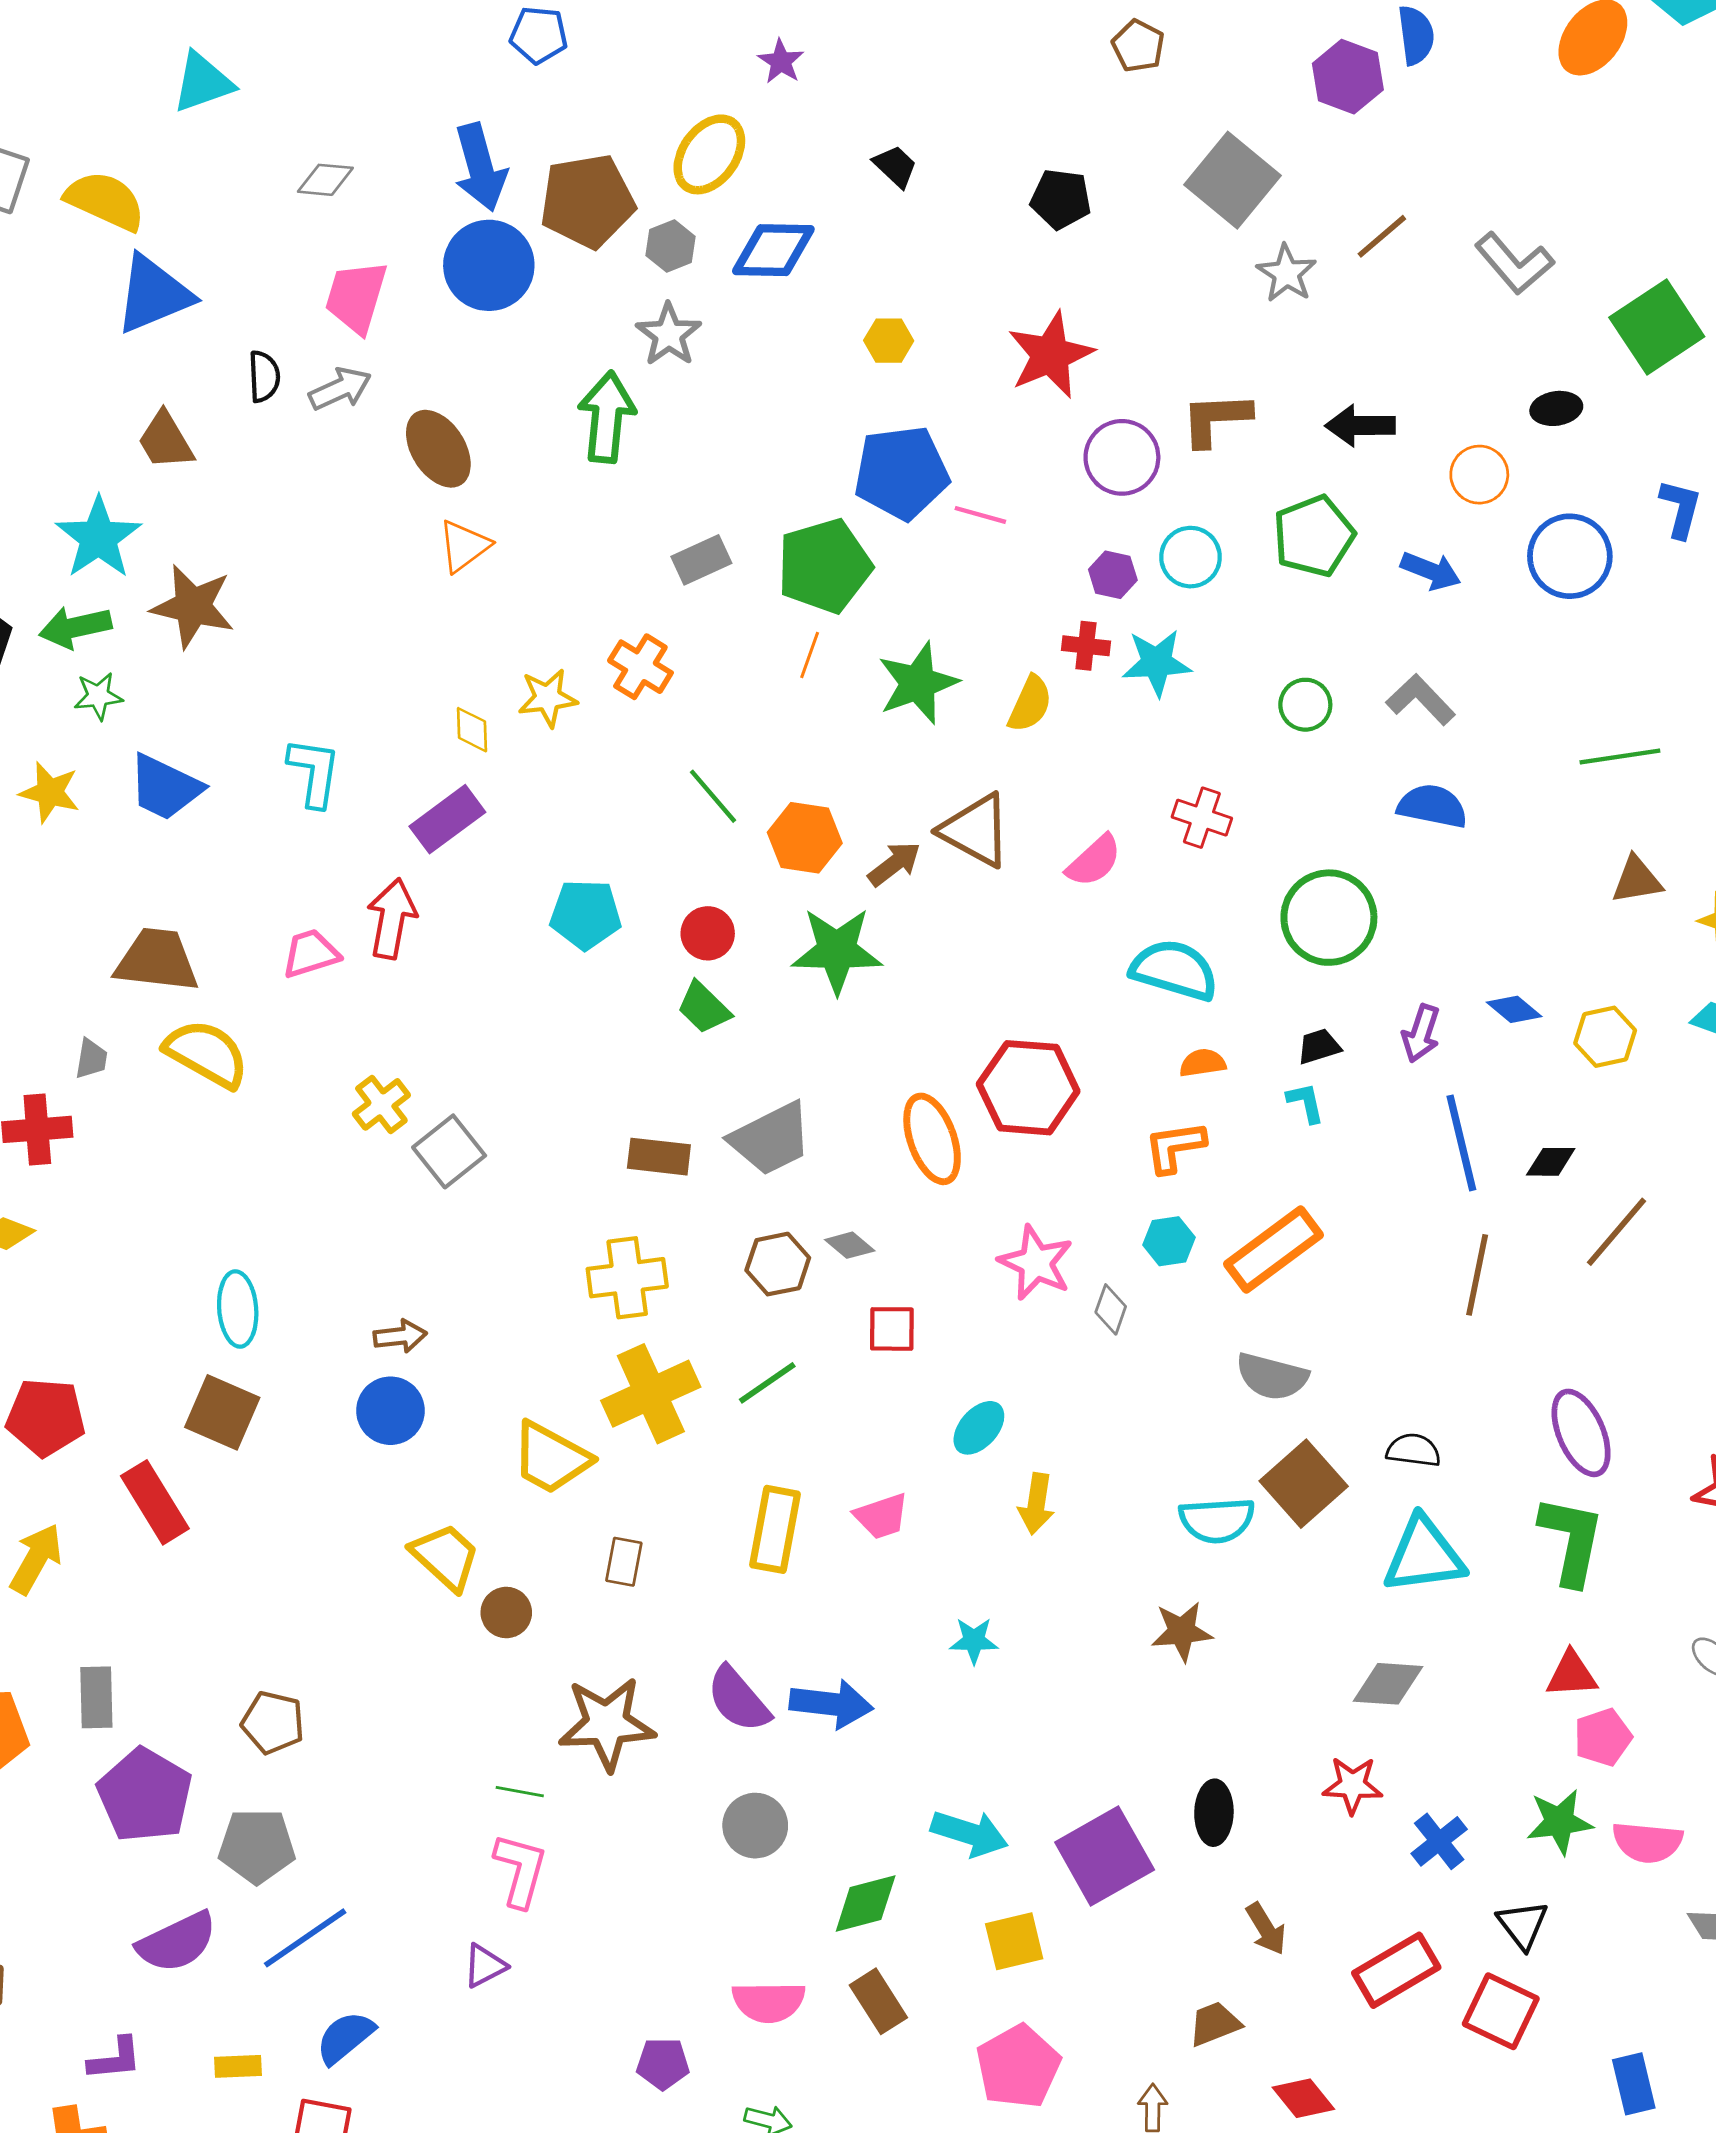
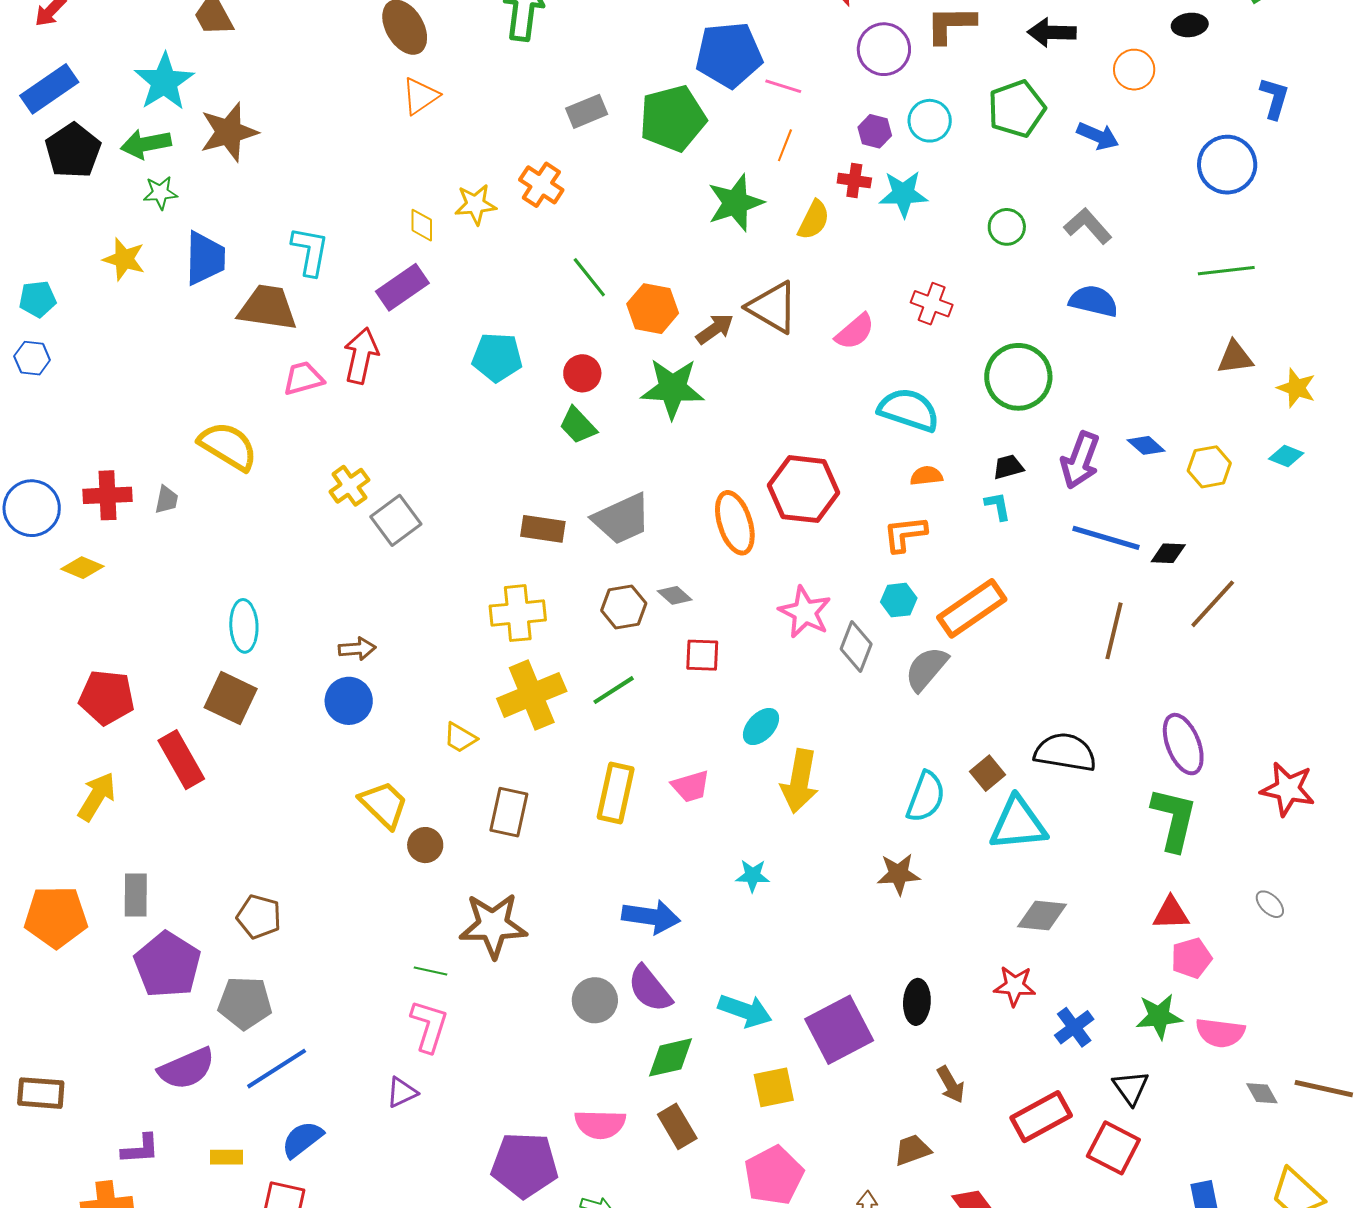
blue circle: (1570, 556) -> (1227, 165), moved
brown star: (193, 606) -> (229, 132), turned -30
orange line: (810, 655) -> (785, 145), moved
blue trapezoid: (165, 787) -> (205, 258), turned -116
brown trapezoid: (157, 960) -> (268, 308), moved
purple arrow: (1421, 1033) -> (1080, 460), size x1.4
gray trapezoid: (91, 1059) -> (167, 500), moved
blue line: (1461, 1143) -> (1106, 538), turned -62
gray diamond: (1111, 1309) -> (856, 647), size x1.4
gray semicircle: (1272, 1377) -> (926, 669), moved, turned 114
black semicircle: (1413, 1450) -> (1065, 752), size x1.6
yellow trapezoid: (551, 1458) -> (460, 738), size x0.6
brown square: (1304, 1484) -> (987, 773), size x0.6
yellow arrow: (1036, 1504) -> (800, 781), size x1.5
cyan semicircle: (1217, 1520) -> (926, 797), turned -68
cyan triangle: (1424, 1555) -> (1018, 824), moved
brown rectangle: (624, 1562) -> (509, 812), size x1.4
purple semicircle: (738, 1699) -> (650, 989), moved
purple pentagon: (663, 2064) -> (525, 1165), size x1.8

